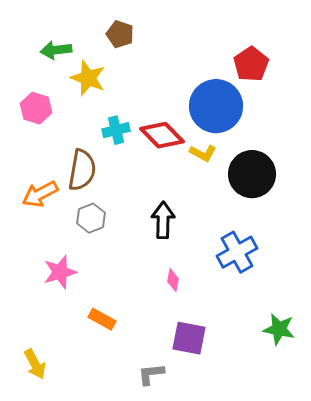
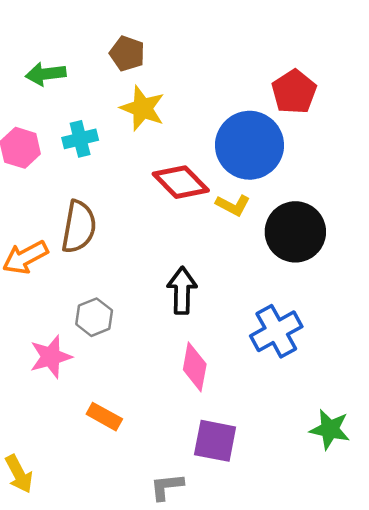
yellow star: (88, 78) -> (142, 108), moved
cyan cross: (116, 130) -> (80, 139), moved
gray hexagon: (91, 218) -> (94, 317), moved
pink diamond: (173, 280) -> (195, 367), size x1.6

